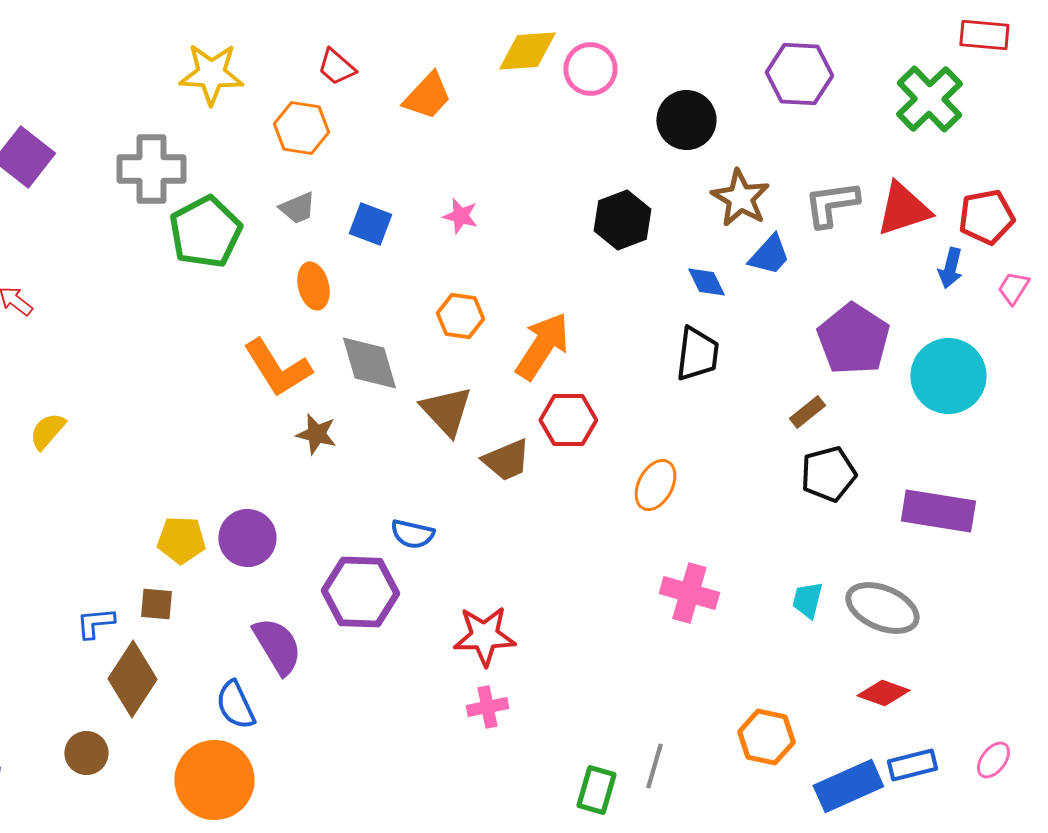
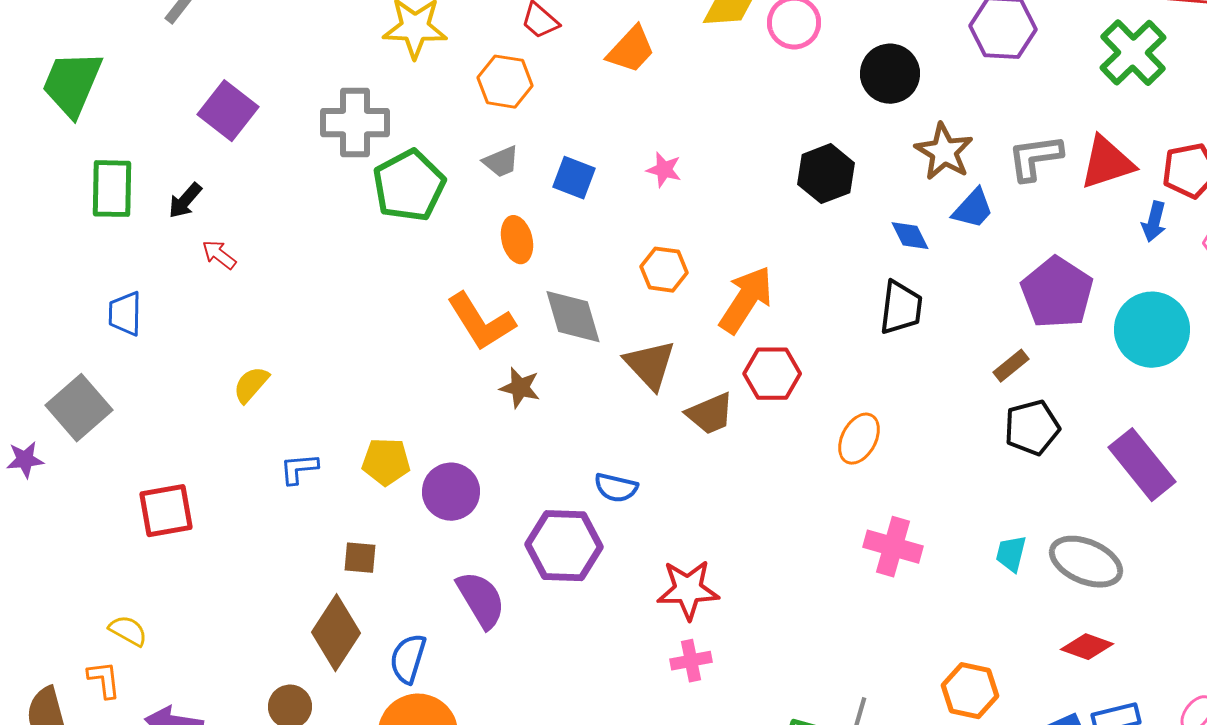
purple rectangle: (938, 511) -> (1142, 465), turned 42
yellow pentagon: (181, 540) -> (386, 462), moved
blue L-shape: (95, 623) -> (299, 469), moved
blue semicircle: (235, 705) -> (408, 659), moved, turned 42

